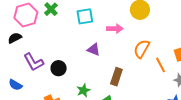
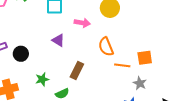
orange semicircle: (142, 49) -> (106, 47), turned -60
orange line: (161, 65) -> (122, 65), turned -63

